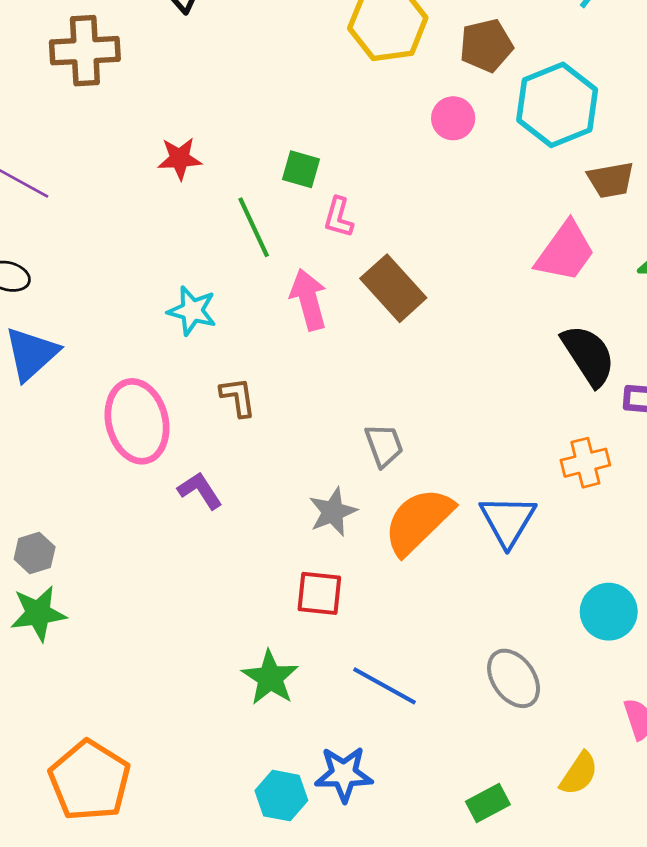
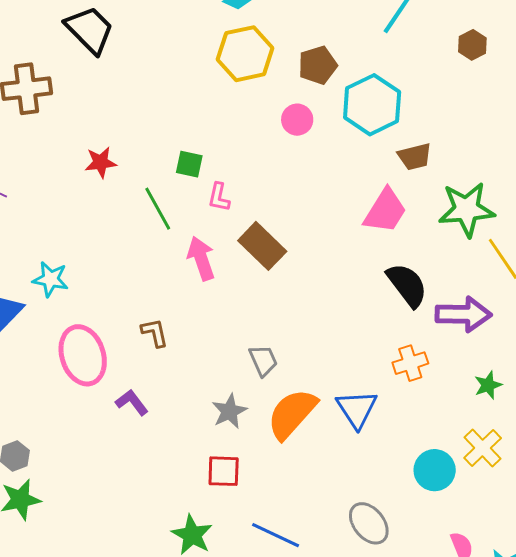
cyan star: (192, 311) -> (51, 279), moved

